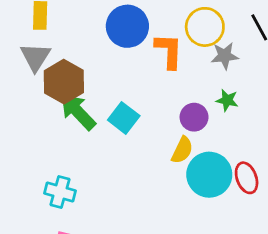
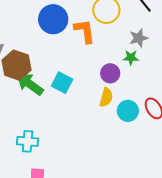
gray star: (225, 56) -> (139, 38), moved
cyan circle: (209, 175) -> (128, 111), size x0.7

